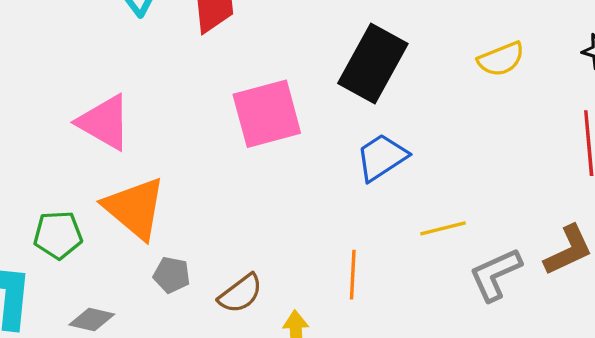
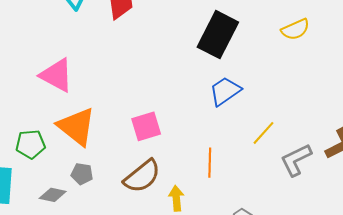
pink square: (267, 114) -> (146, 126), moved, size x0.7
yellow line: (443, 228) -> (263, 133), turned -32
gray pentagon: (172, 275) -> (82, 174), moved
brown semicircle: (240, 294) -> (142, 176), size x1.4

